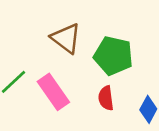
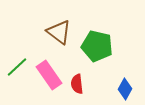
red semicircle: (106, 98) -> (77, 84), moved

